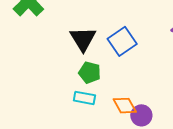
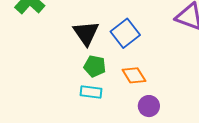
orange diamond: (125, 106) -> (134, 75), moved

